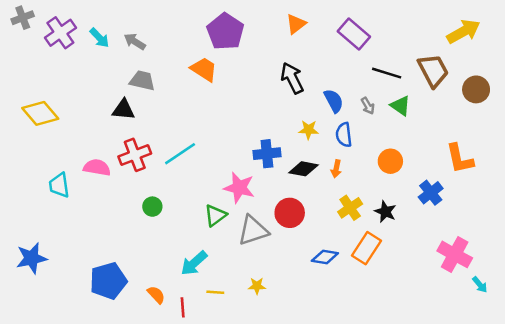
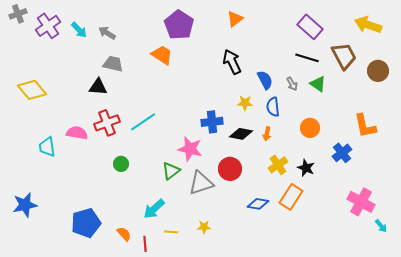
yellow arrow: (463, 31) -> (368, 25), turned -132
purple rectangle: (354, 34) -> (310, 27), moved

